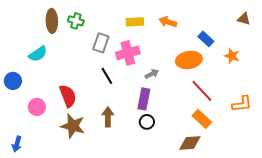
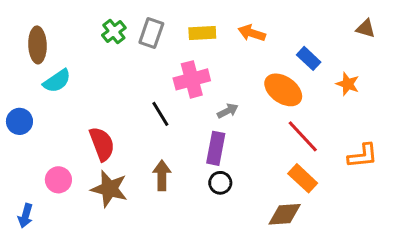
brown ellipse: (52, 21) -> (37, 45), moved
green cross: (76, 21) -> (114, 31), turned 35
gray rectangle: (101, 43) -> (151, 33), moved
orange ellipse: (189, 60) -> (283, 90), turned 45
pink circle: (37, 107) -> (58, 180), moved

